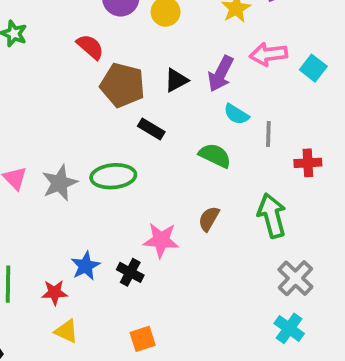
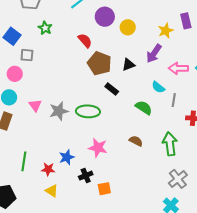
pink arrow: (268, 54) -> (178, 68), moved
purple arrow: (221, 74) -> (154, 53), moved
brown semicircle: (209, 219) -> (136, 141), turned 80
pink star: (161, 240) -> (98, 148), moved
black cross: (130, 272) -> (86, 176), moved, turned 32
orange square: (143, 339) -> (104, 189), moved

